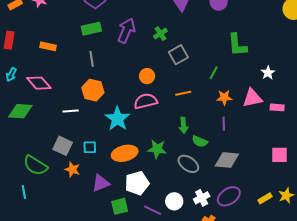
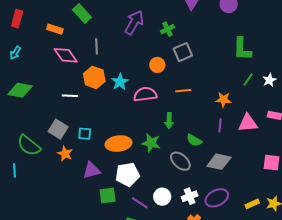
green rectangle: (91, 29) -> (82, 13), moved, turned 54
green line: (214, 73) -> (248, 79), moved
orange circle: (147, 76) -> (157, 65), moved
pink diamond: (39, 83) -> (66, 55), moved
pink triangle: (252, 98) -> (248, 123), moved
cyan star: (117, 119) -> (120, 82), moved, size x0.7
green arrow: (183, 125) -> (169, 121), moved

